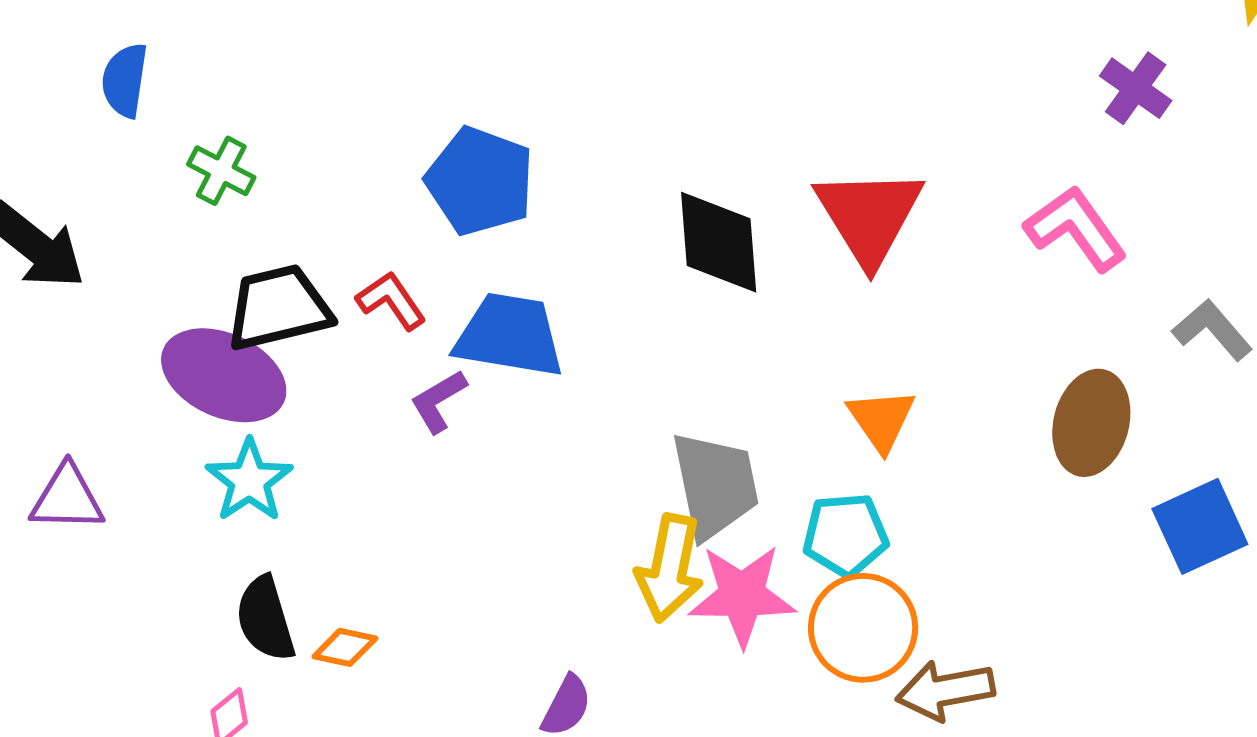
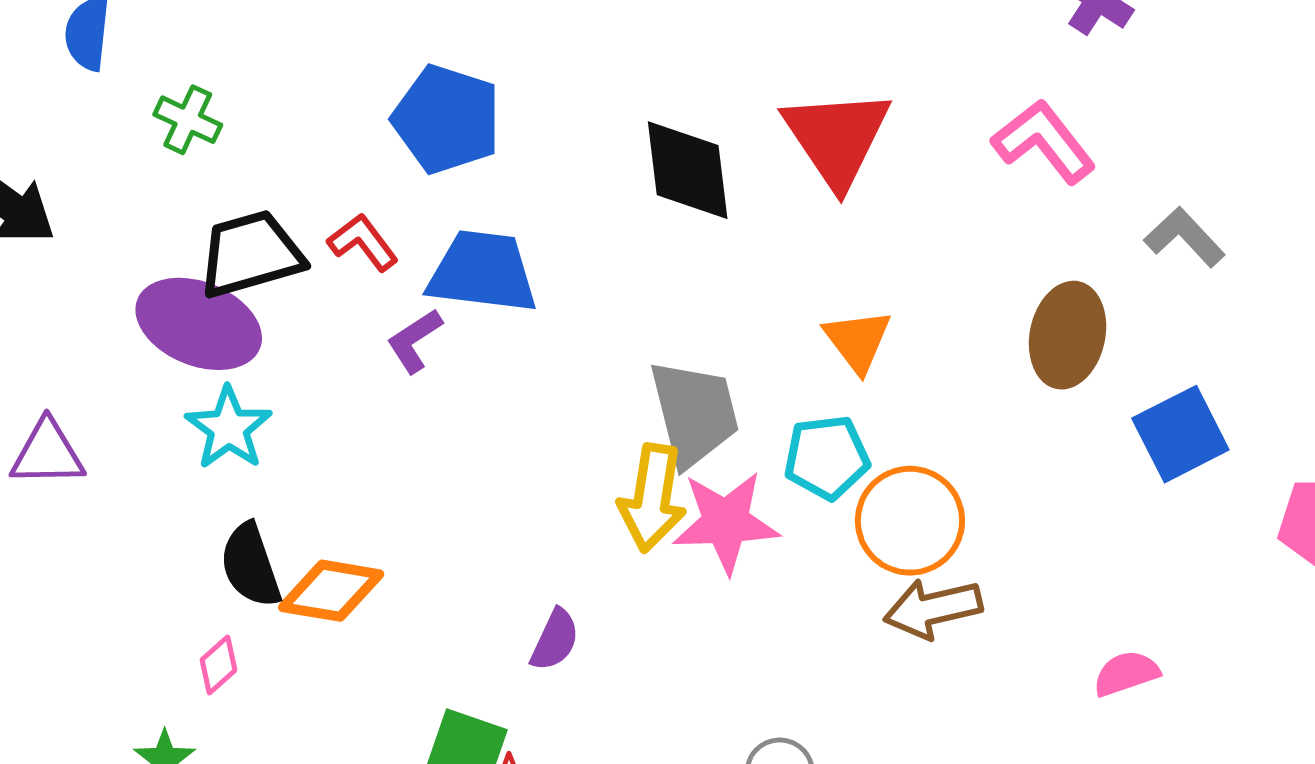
orange circle: (863, 628) -> (910, 521), moved
orange diamond: (345, 647) -> (331, 591), size x1.6

